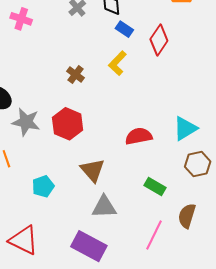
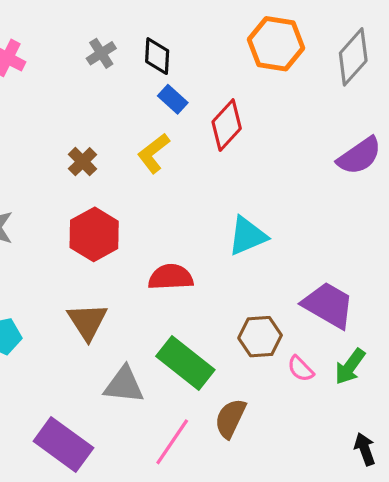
red hexagon: (68, 124) -> (94, 234), moved
cyan triangle: (185, 128) -> (247, 236), moved
green rectangle: (155, 187) -> (185, 363), size x1.6
gray triangle: (104, 207) -> (124, 385), moved

